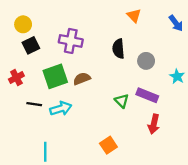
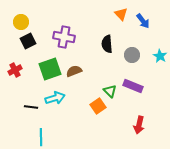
blue arrow: (176, 23) -> (143, 21), moved
cyan star: (177, 76) -> (160, 56), moved
black line: (34, 104) -> (31, 107), moved
red arrow: (154, 124) -> (139, 125), moved
orange square: (108, 145) -> (98, 106), moved

